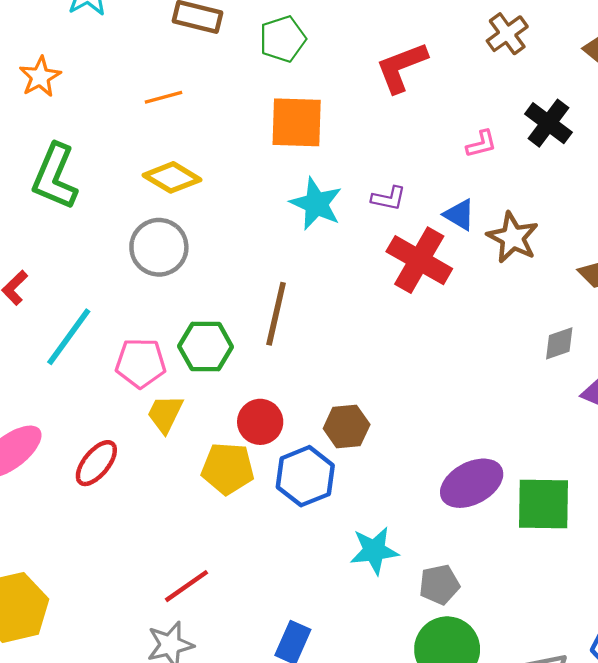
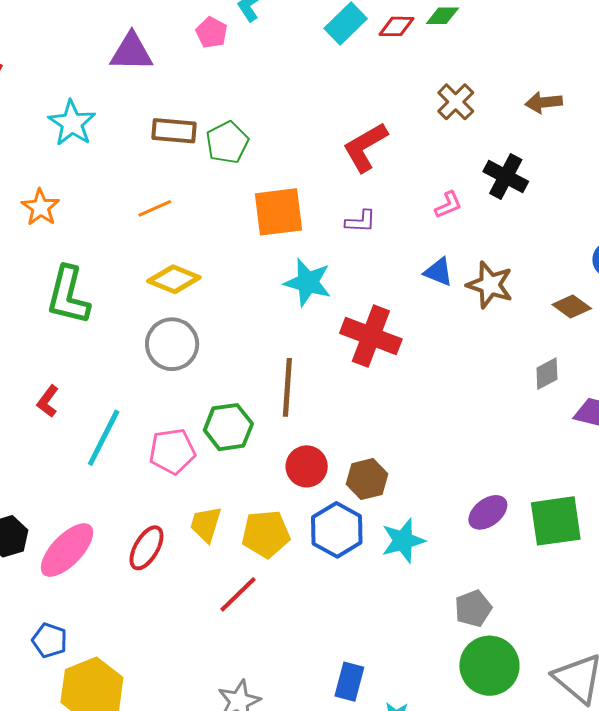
green pentagon: (283, 39) -> (227, 142), moved
purple L-shape: (389, 198) -> (361, 221), moved
red cross: (419, 260) -> (371, 336), moved
yellow trapezoid: (165, 414) -> (206, 524), moved
red circle: (260, 422) -> (307, 466), moved
purple ellipse: (472, 483) -> (488, 512), size x0.7
cyan star: (374, 551) -> (403, 541), moved
red line: (186, 586) -> (238, 594), moved

